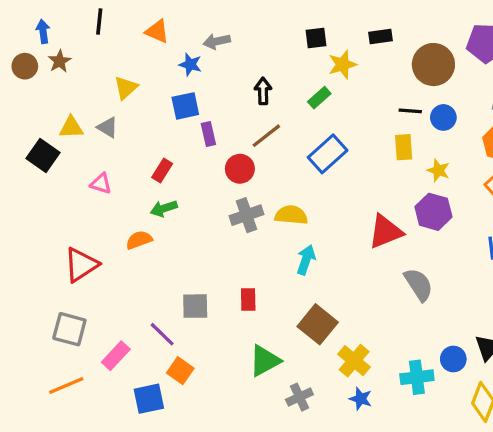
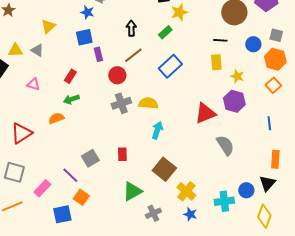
blue circle: (443, 117) -> (253, 44), moved
gray square: (195, 306) -> (90, 158), turned -30

